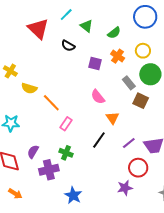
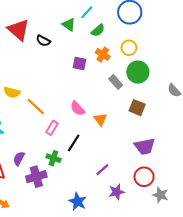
cyan line: (66, 15) -> (87, 12), moved
black semicircle: (68, 46) -> (43, 41), moved
pink semicircle: (98, 97) -> (77, 108), moved
brown square: (141, 101) -> (137, 108), moved
black line: (99, 140) -> (74, 143), moved
purple line: (129, 143) -> (102, 170), moved
red circle: (138, 168) -> (144, 177), moved
blue star: (73, 195) -> (78, 202), moved

